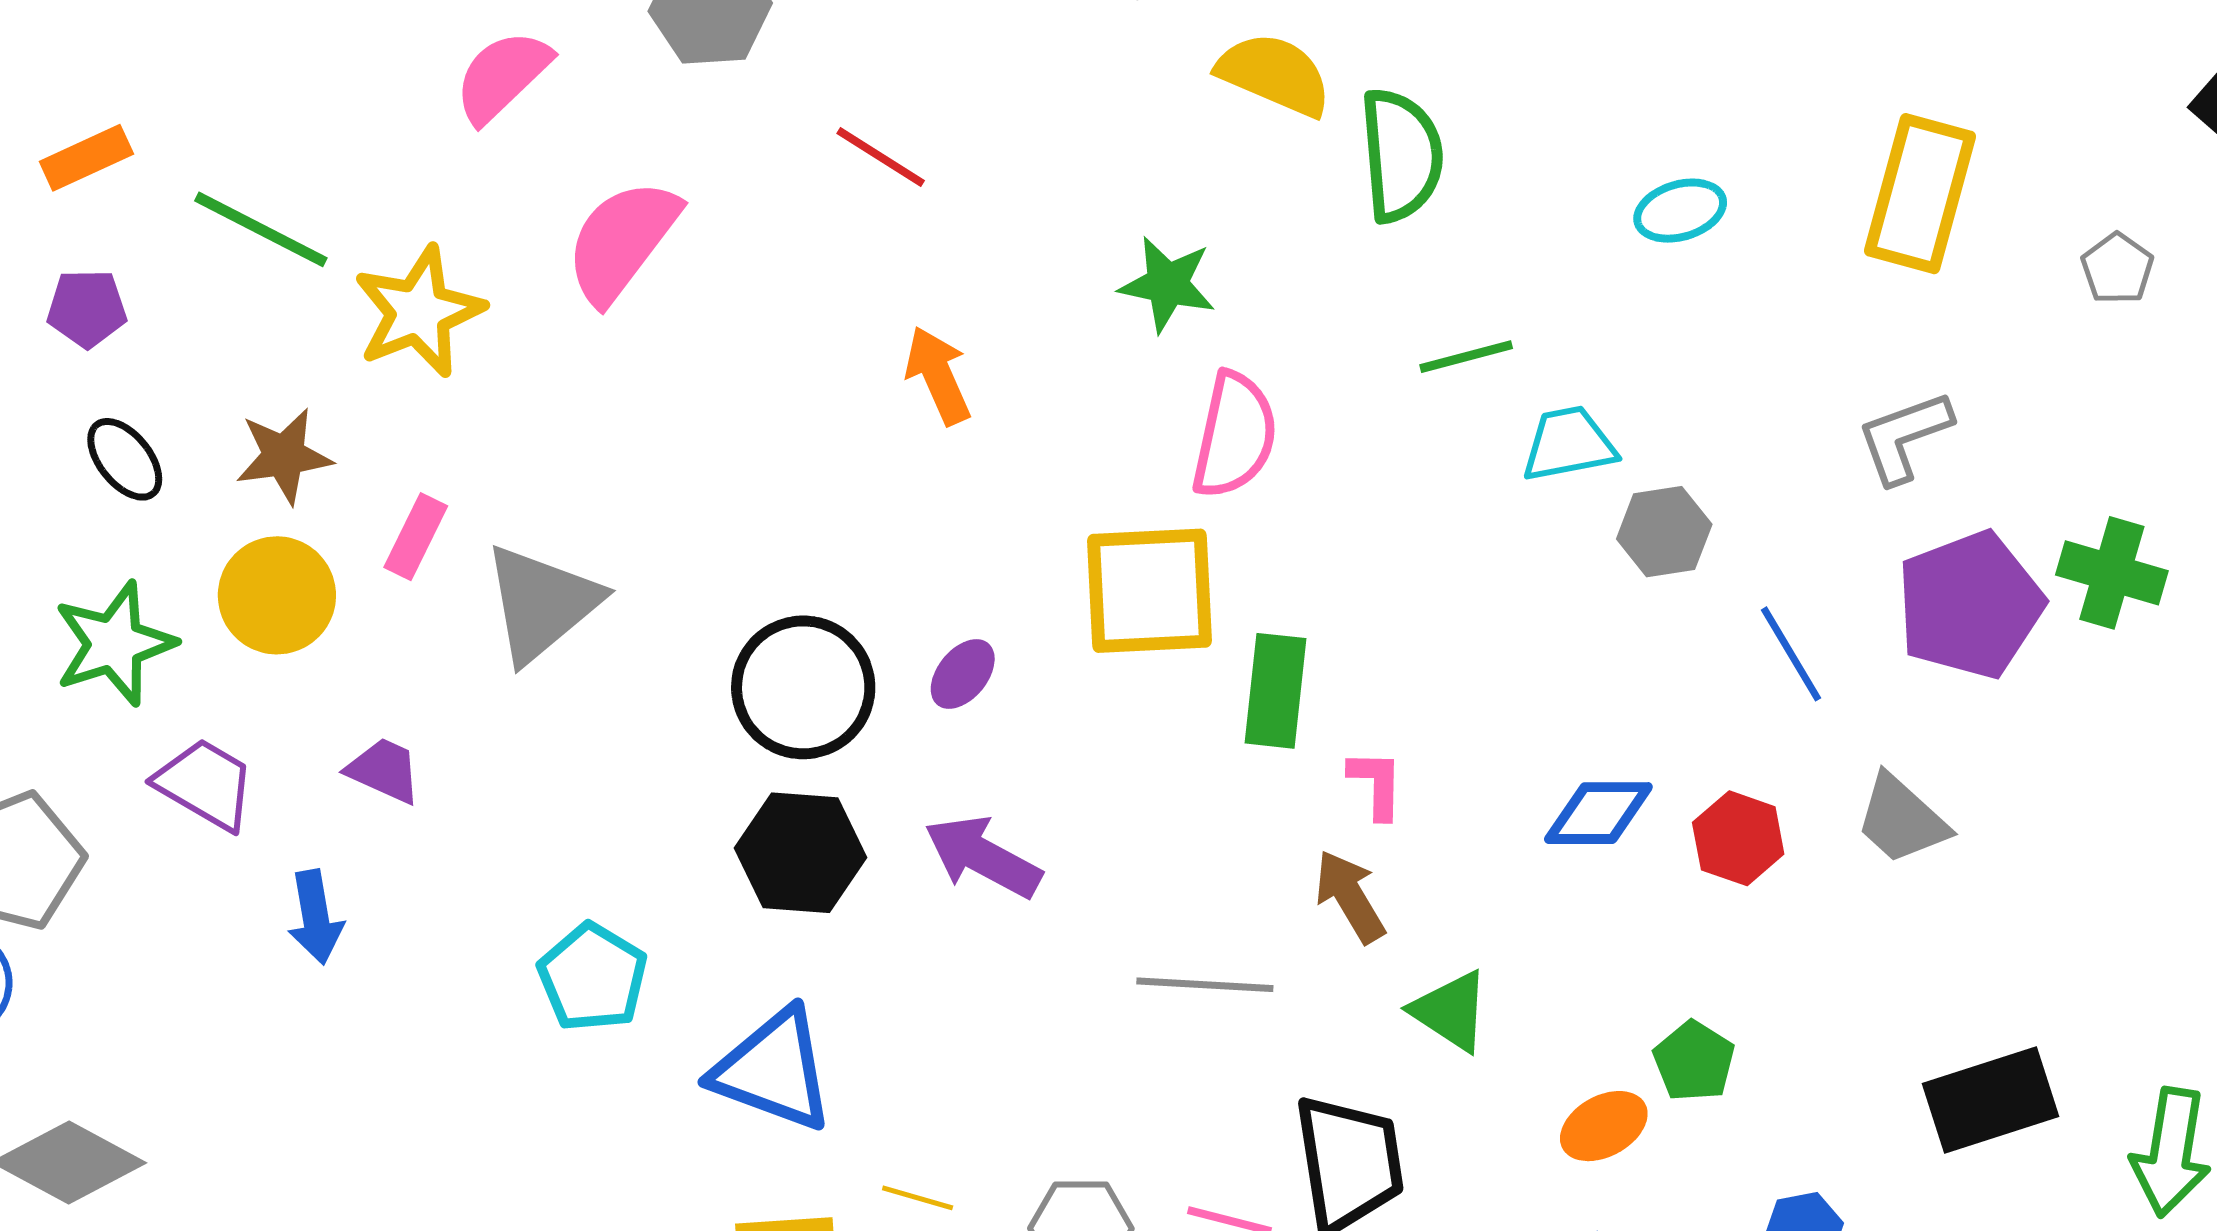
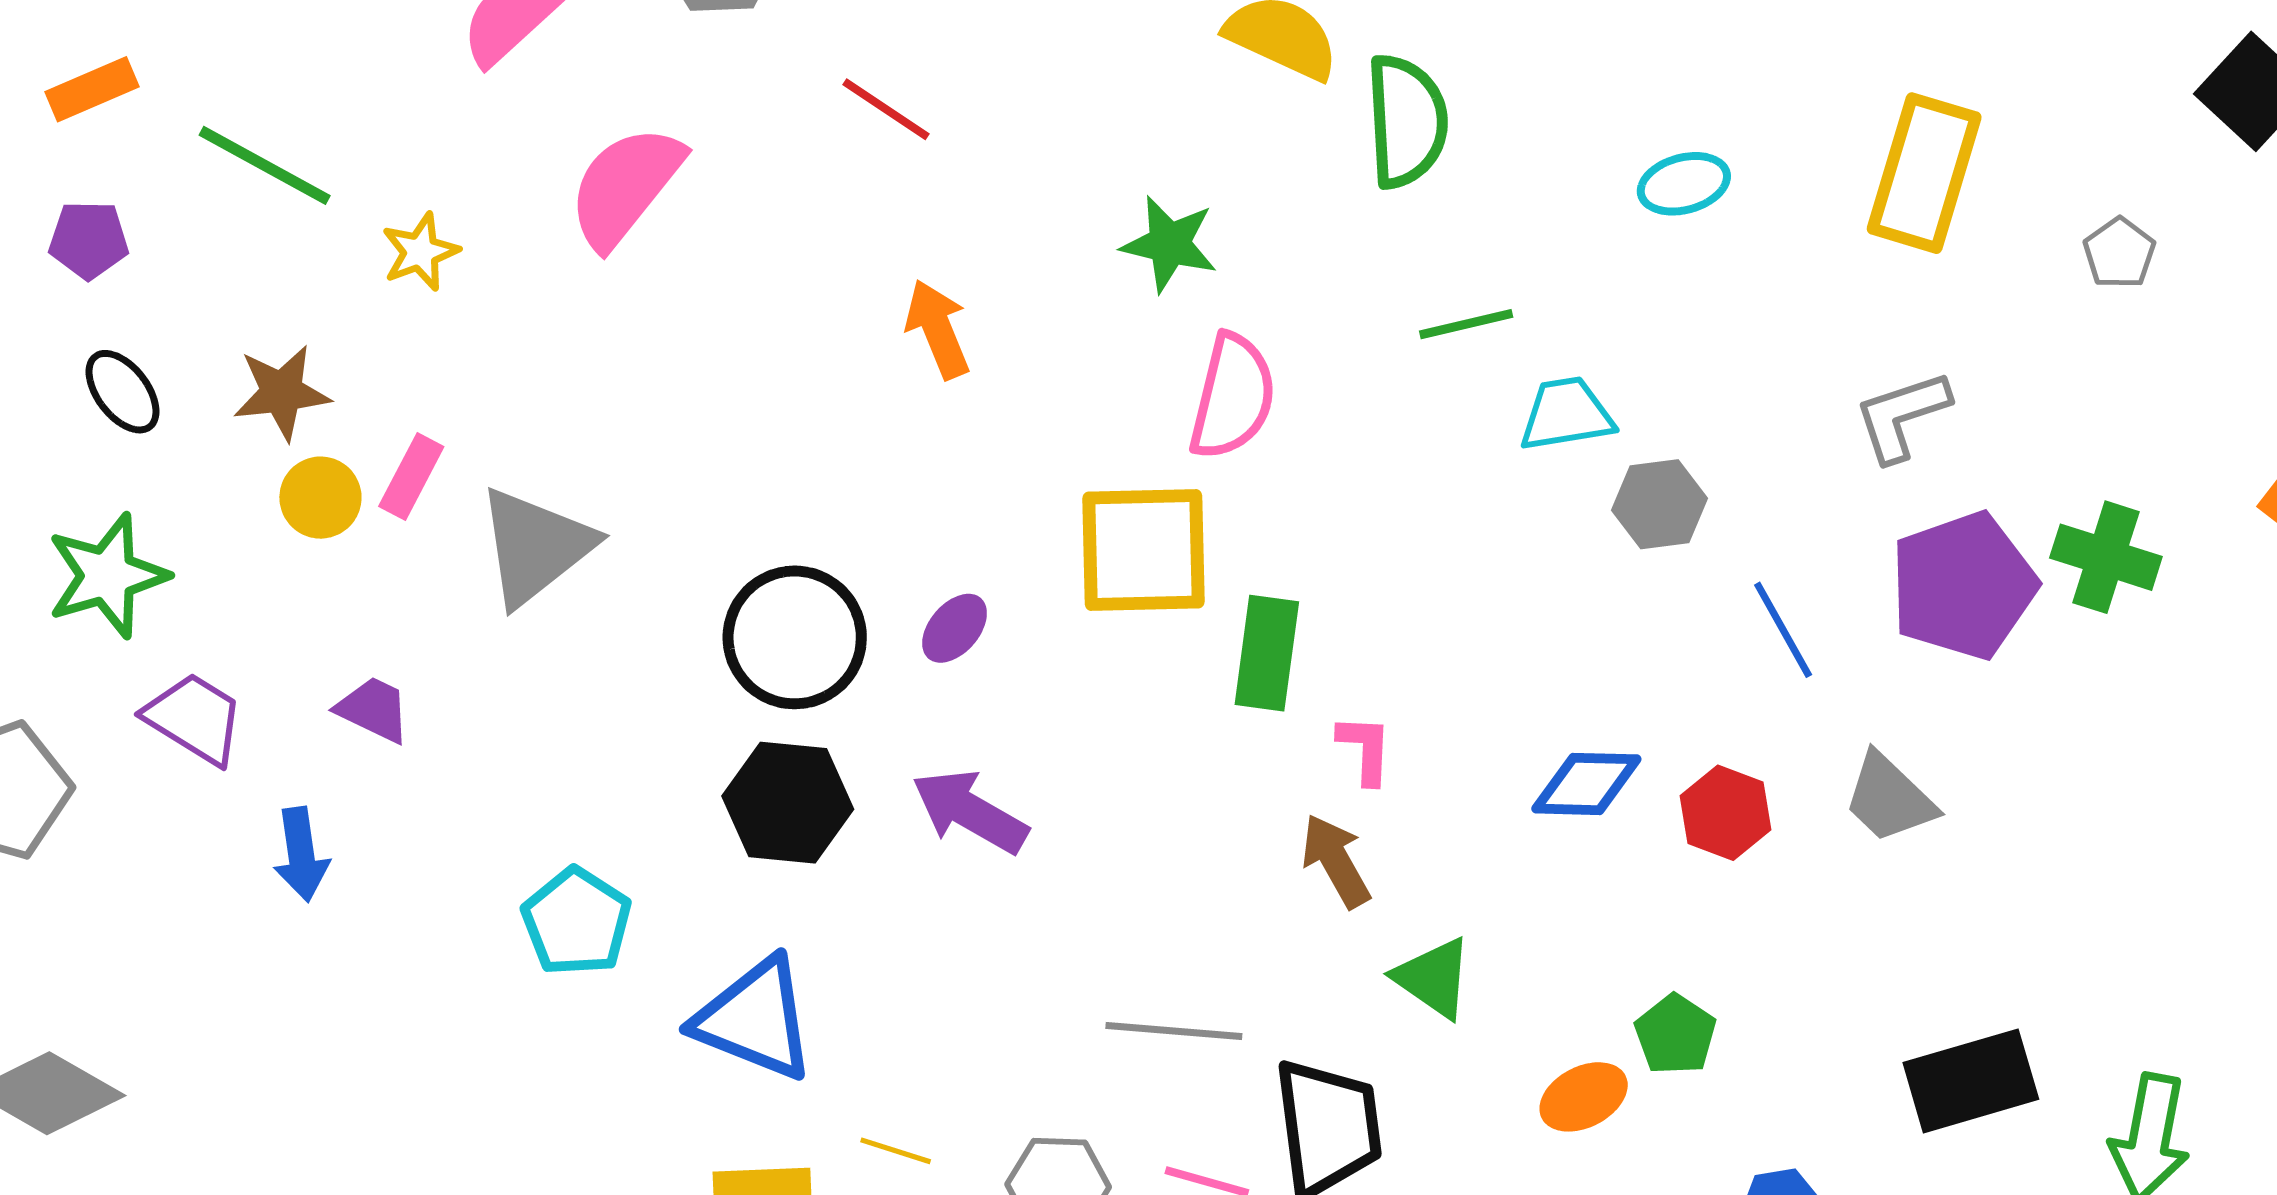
yellow star: (419, 312) -> (420, 252), size x0.6
yellow circle: (277, 595) -> (320, 498), moved, size x0.7
gray line: (1205, 985) -> (1174, 1031), moved

